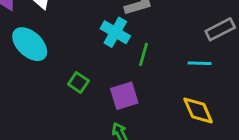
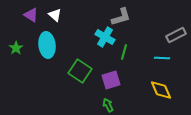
cyan ellipse: (30, 44) -> (47, 45), turned 40
green square: (78, 83) -> (80, 71), size x1.6

